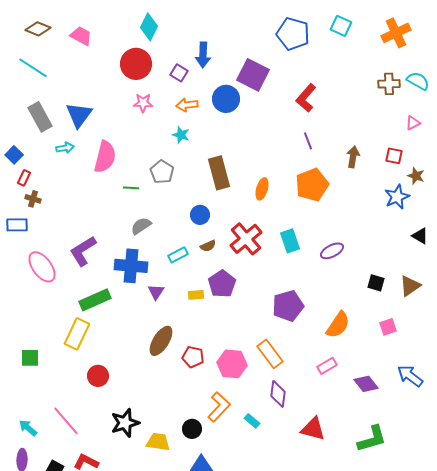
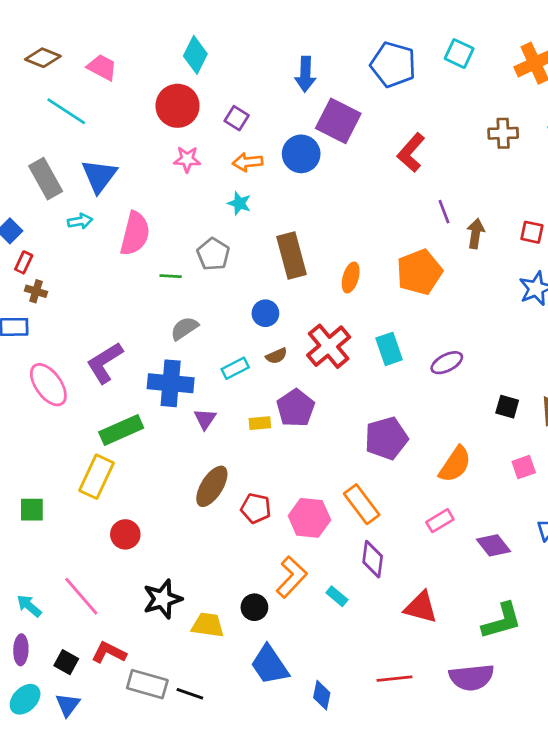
blue arrow: (203, 55) -> (305, 74), moved
cyan line: (33, 68) -> (66, 111), moved
brown cross: (389, 84) -> (503, 133), moved
purple line: (308, 141) -> (444, 212), moved

